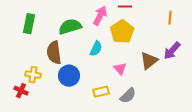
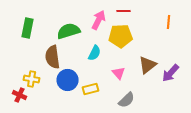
yellow pentagon: (122, 32) -> (121, 36), turned 30
purple arrow: (172, 51) -> (171, 73), moved
yellow rectangle: (101, 92) -> (91, 89), moved

